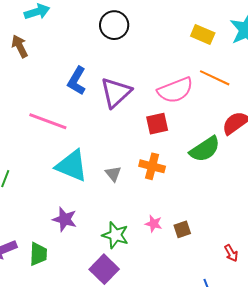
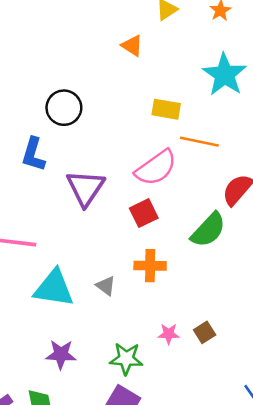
yellow rectangle: (203, 34) -> (166, 109), moved
blue L-shape: (77, 81) -> (33, 154), moved

